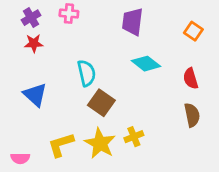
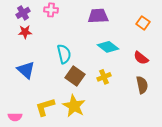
purple trapezoid: (132, 22) -> (98, 16), turned 80
red semicircle: (191, 78) -> (141, 58), turned -35
yellow cross: (134, 137) -> (104, 77), moved

